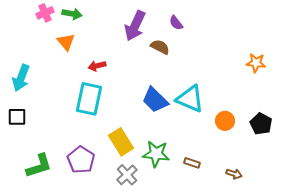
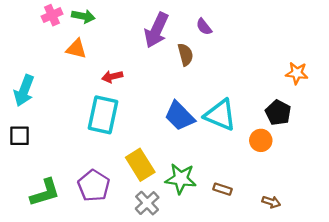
orange triangle: (66, 42) -> (76, 49), turned -36
brown semicircle: (160, 47) -> (185, 55), turned 48
black pentagon: (261, 124) -> (278, 113), moved

